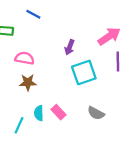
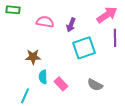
pink semicircle: (25, 58) -> (45, 22), moved
cyan semicircle: (39, 113) -> (43, 77), moved

